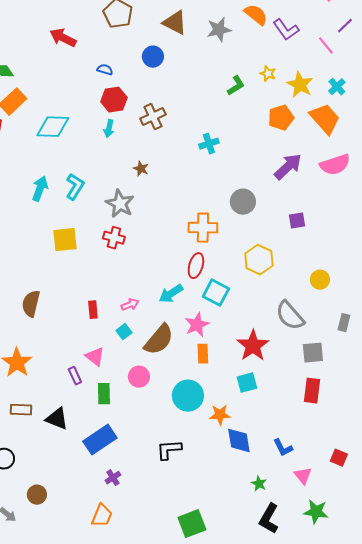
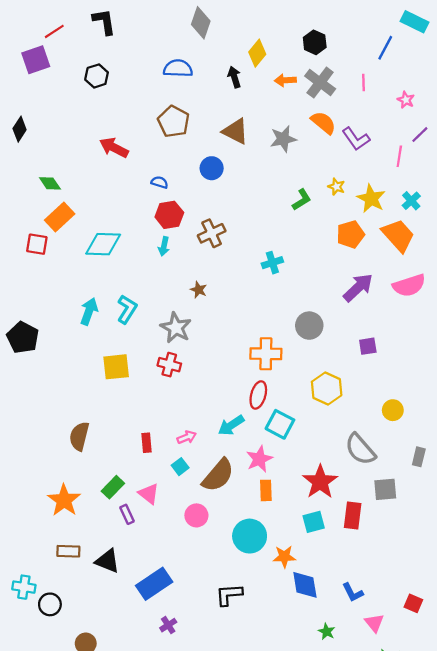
pink line: (326, 46) -> (399, 156), turned 48
red rectangle: (312, 391) -> (353, 515), moved
green rectangle: (104, 394) -> (113, 487), moved, turned 45

